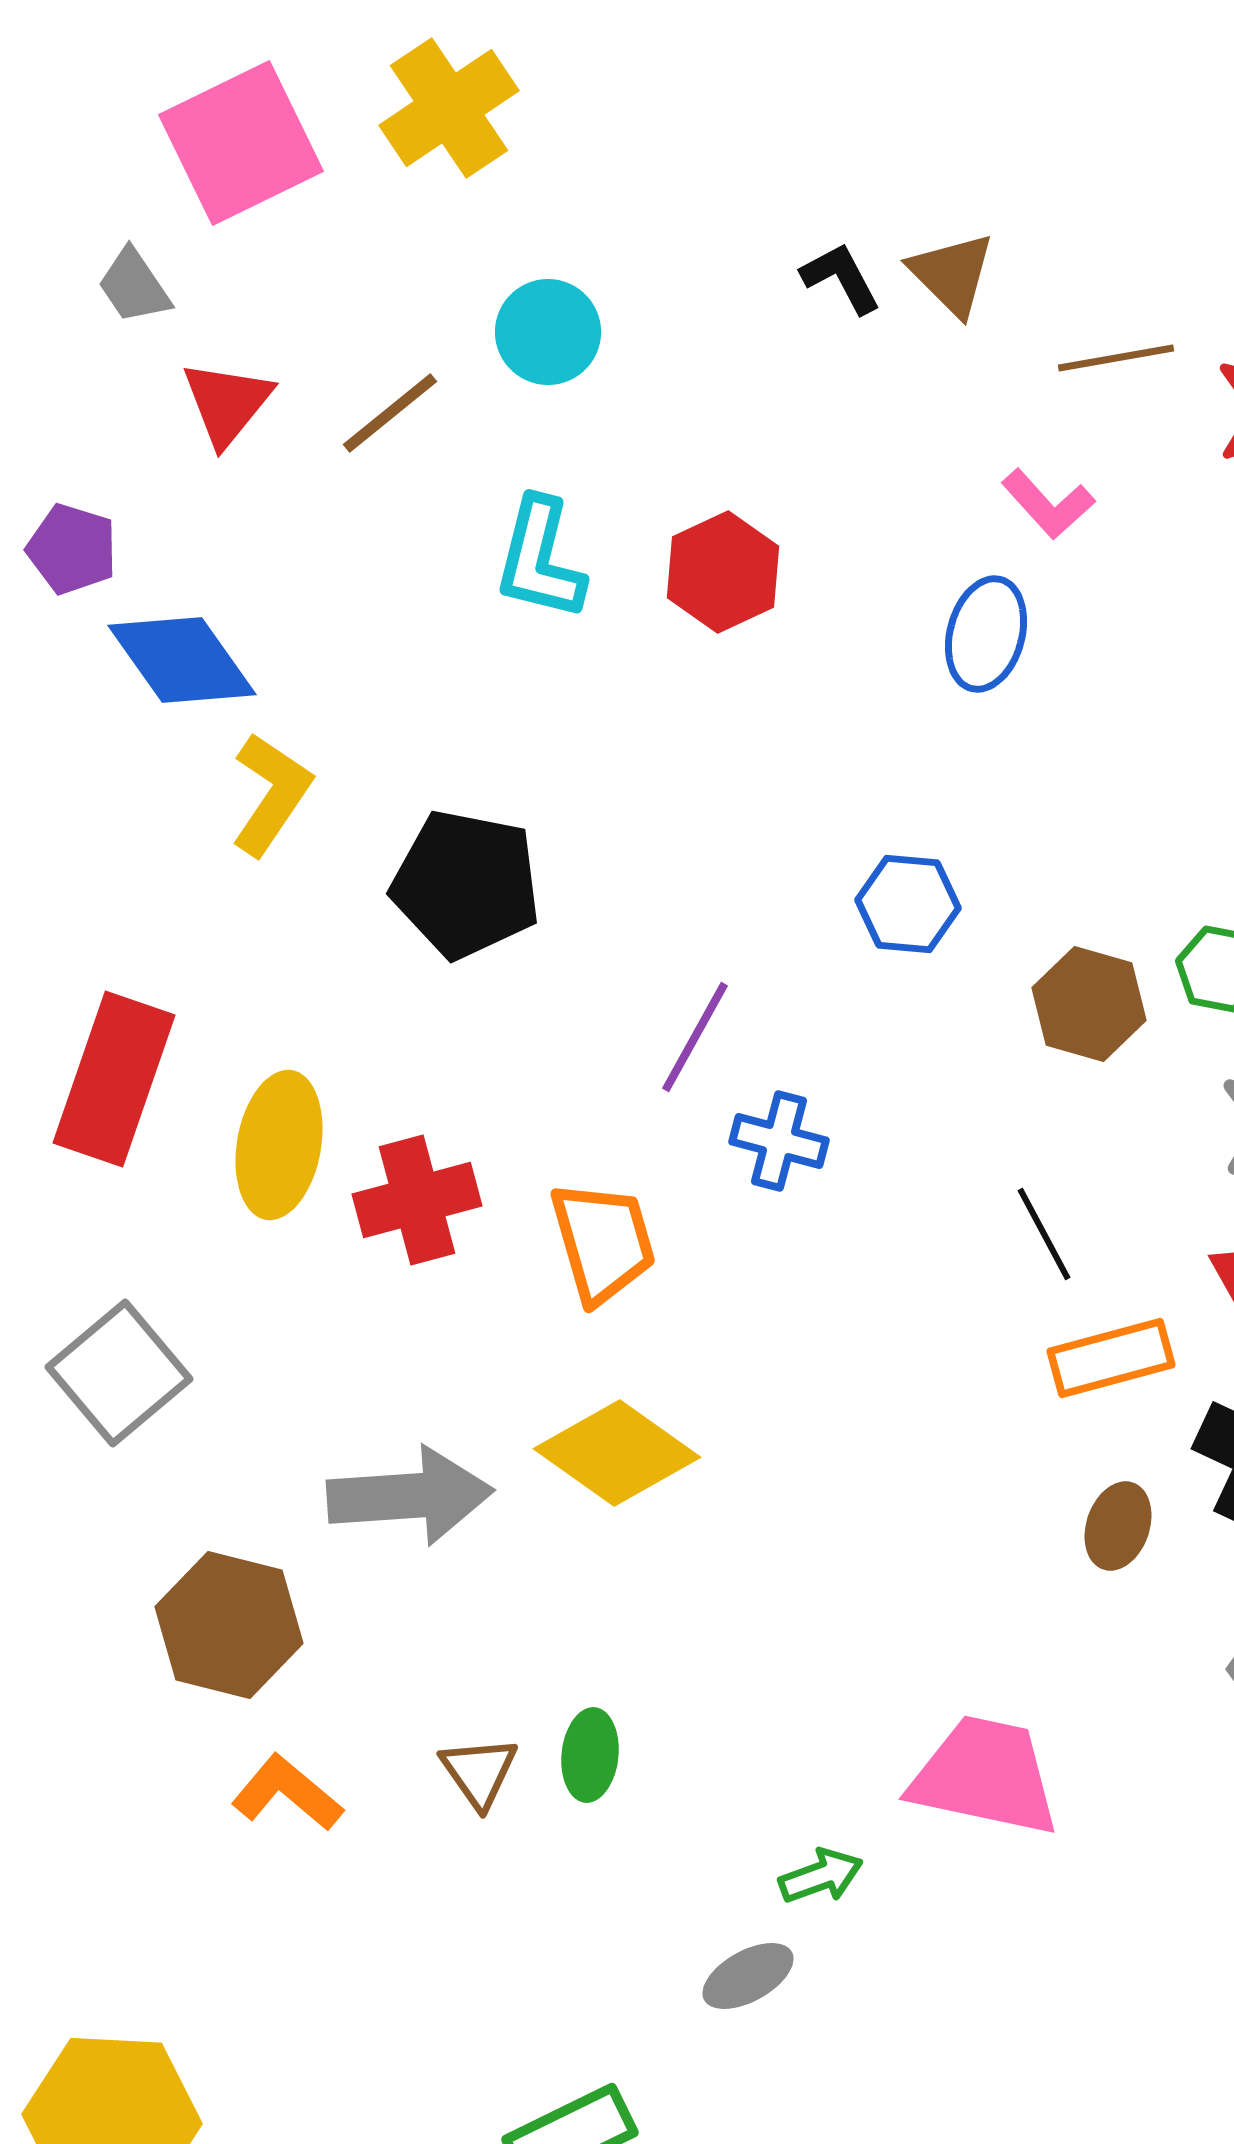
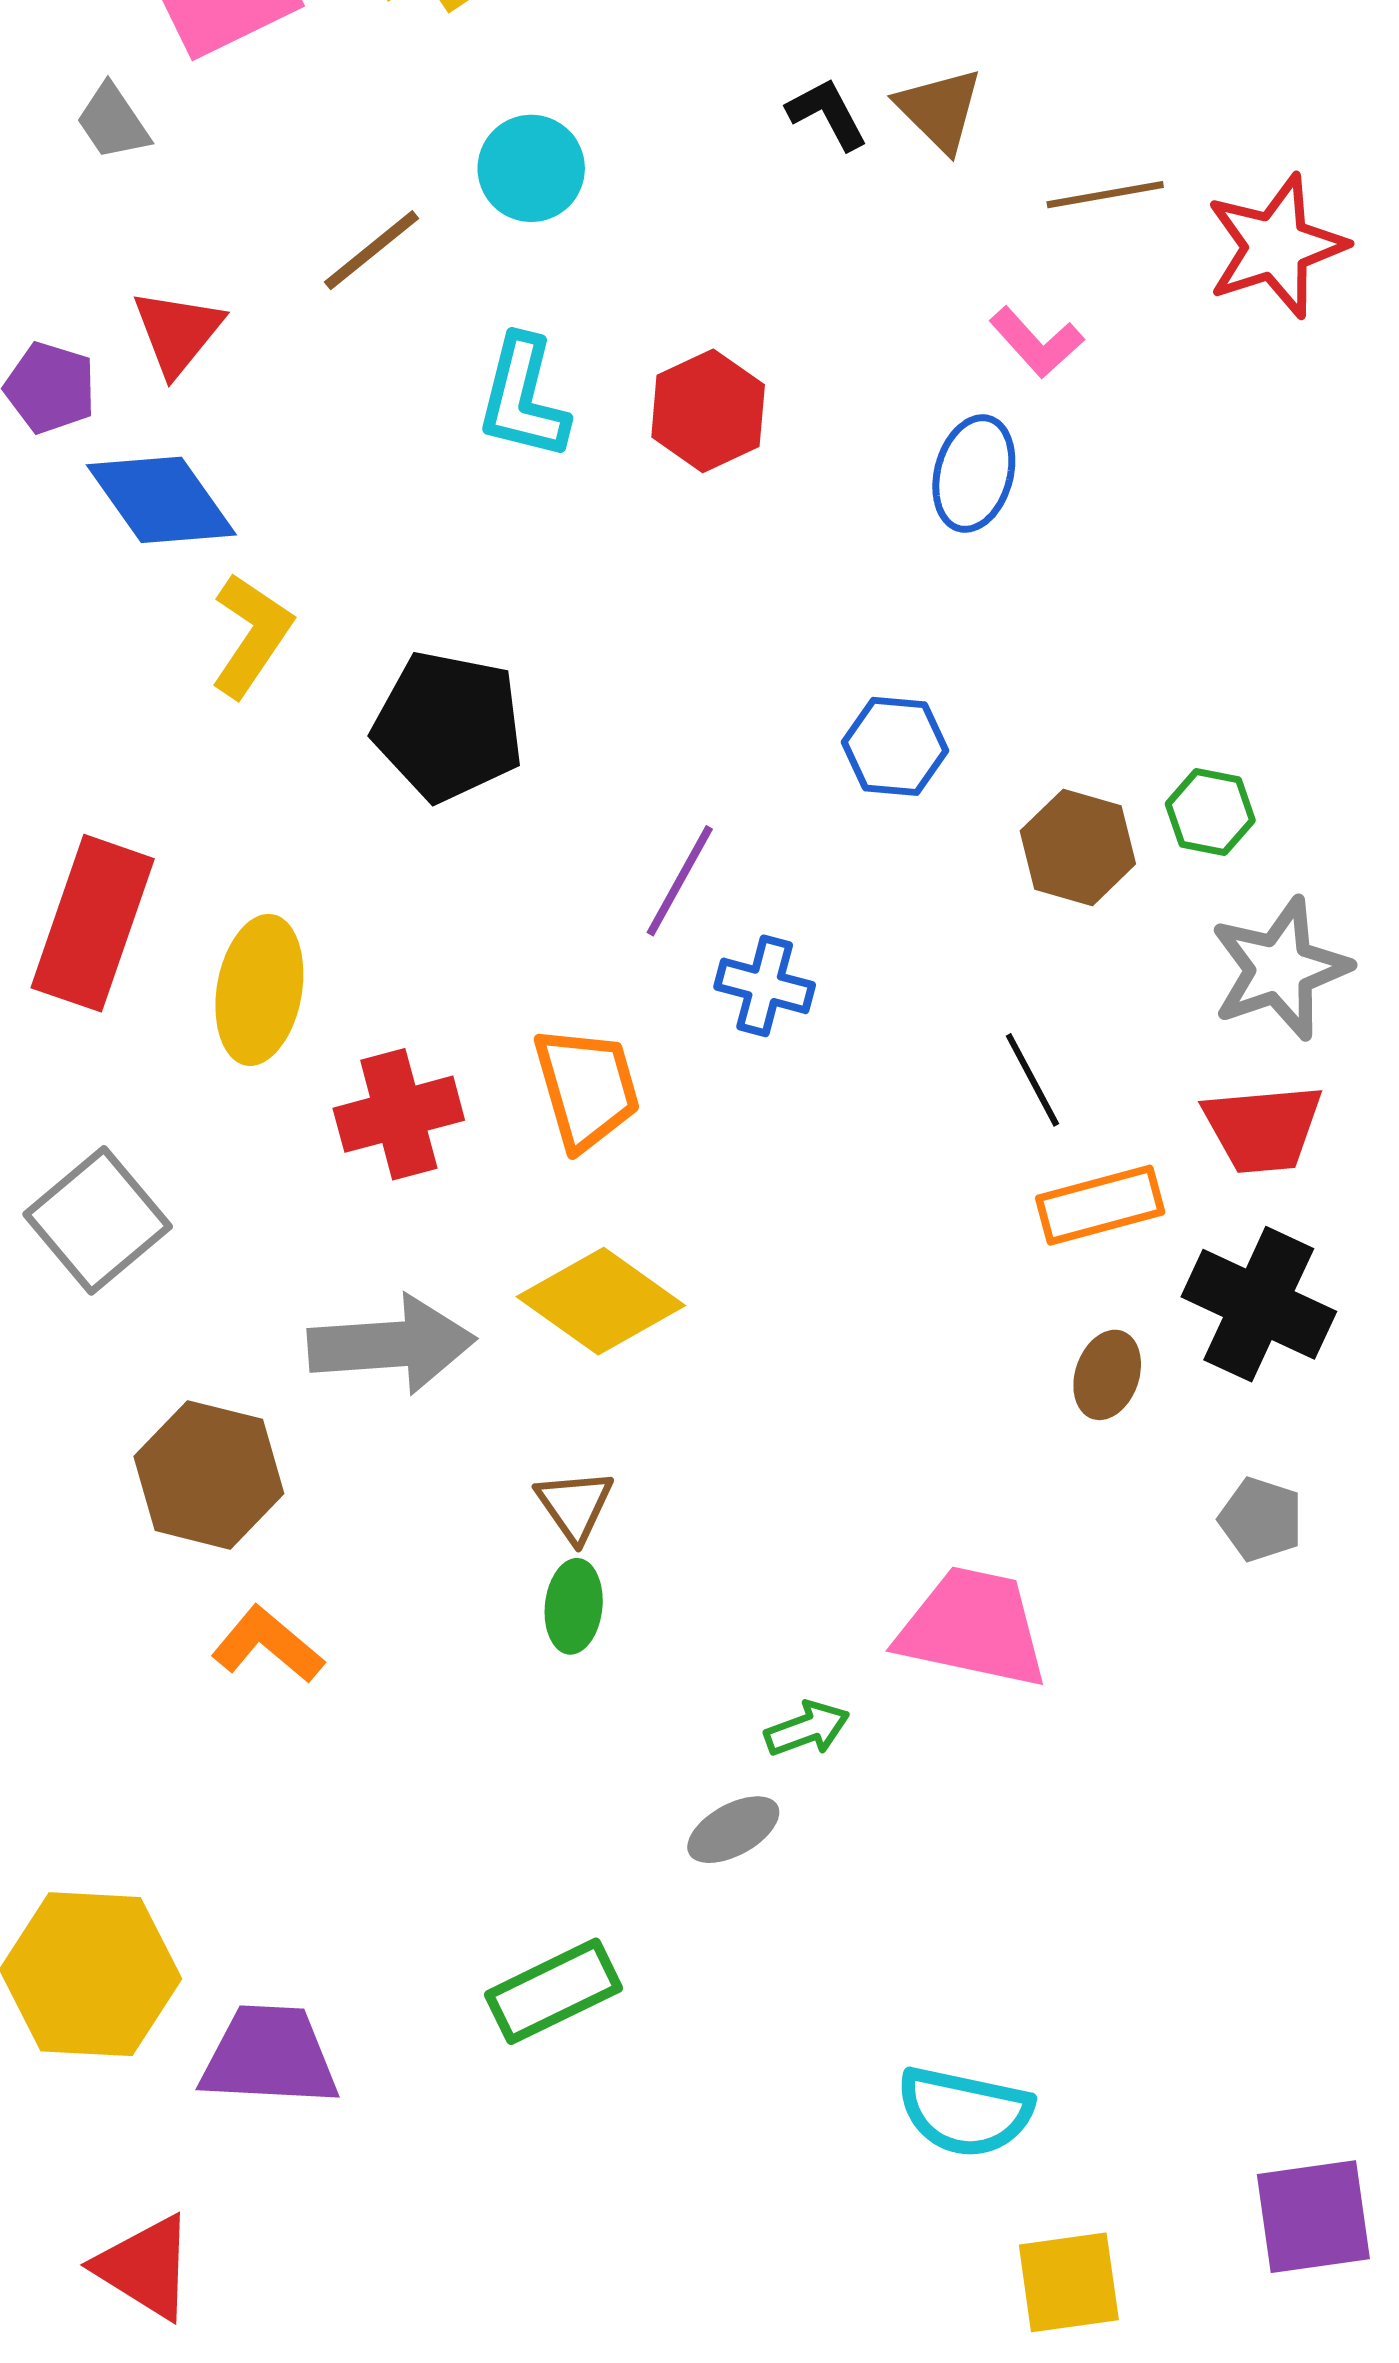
red triangle: (227, 403) -> (178, 332), moved
red cross: (417, 1200) -> (399, 1114), moved
brown triangle: (479, 1772) -> (575, 1505), moved

